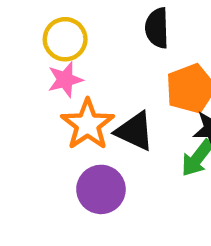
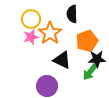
orange star: (88, 124) -> (50, 33), moved

